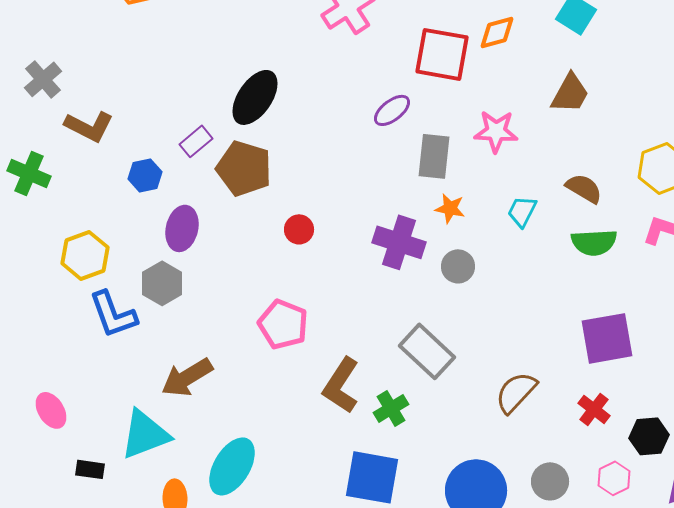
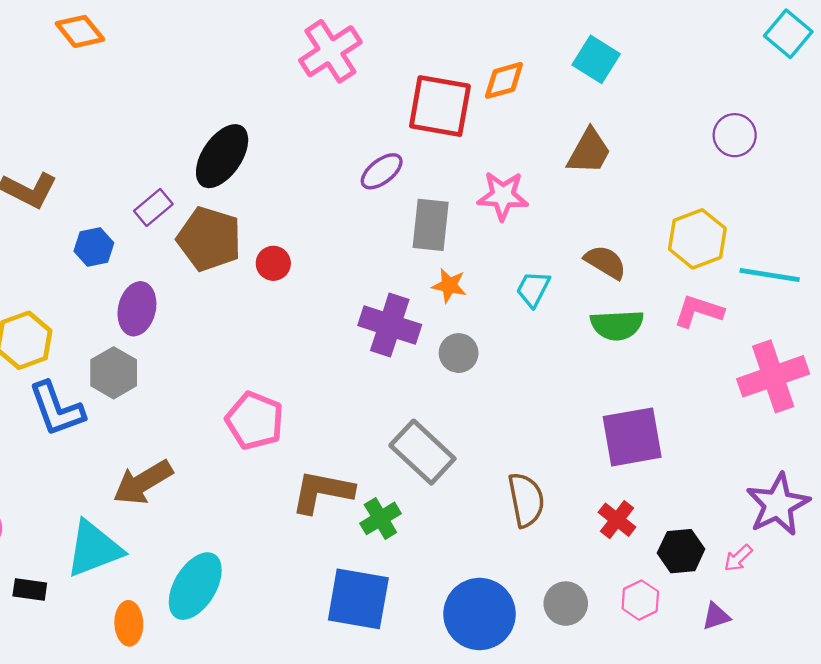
red circle: (299, 229) -> (273, 263), moved
brown L-shape: (341, 385) -> (322, 492), turned 68
brown semicircle: (516, 392) -> (526, 500), turned 126

